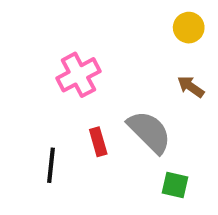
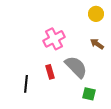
pink cross: (78, 75) -> (54, 39), moved

